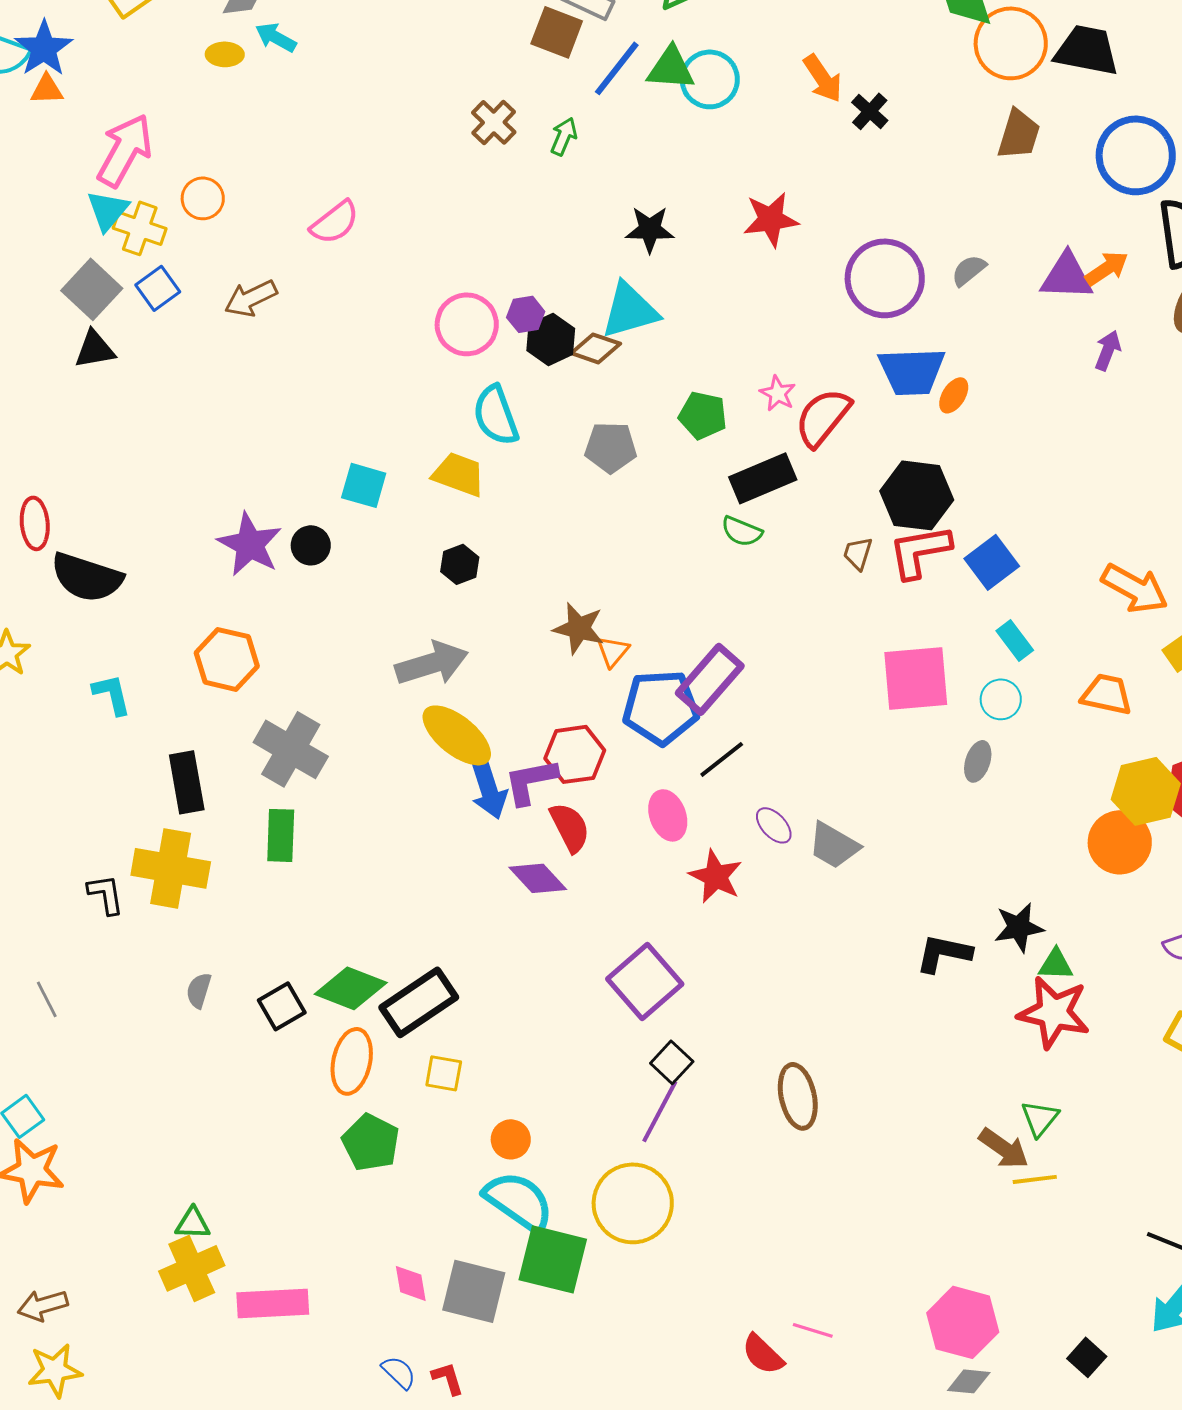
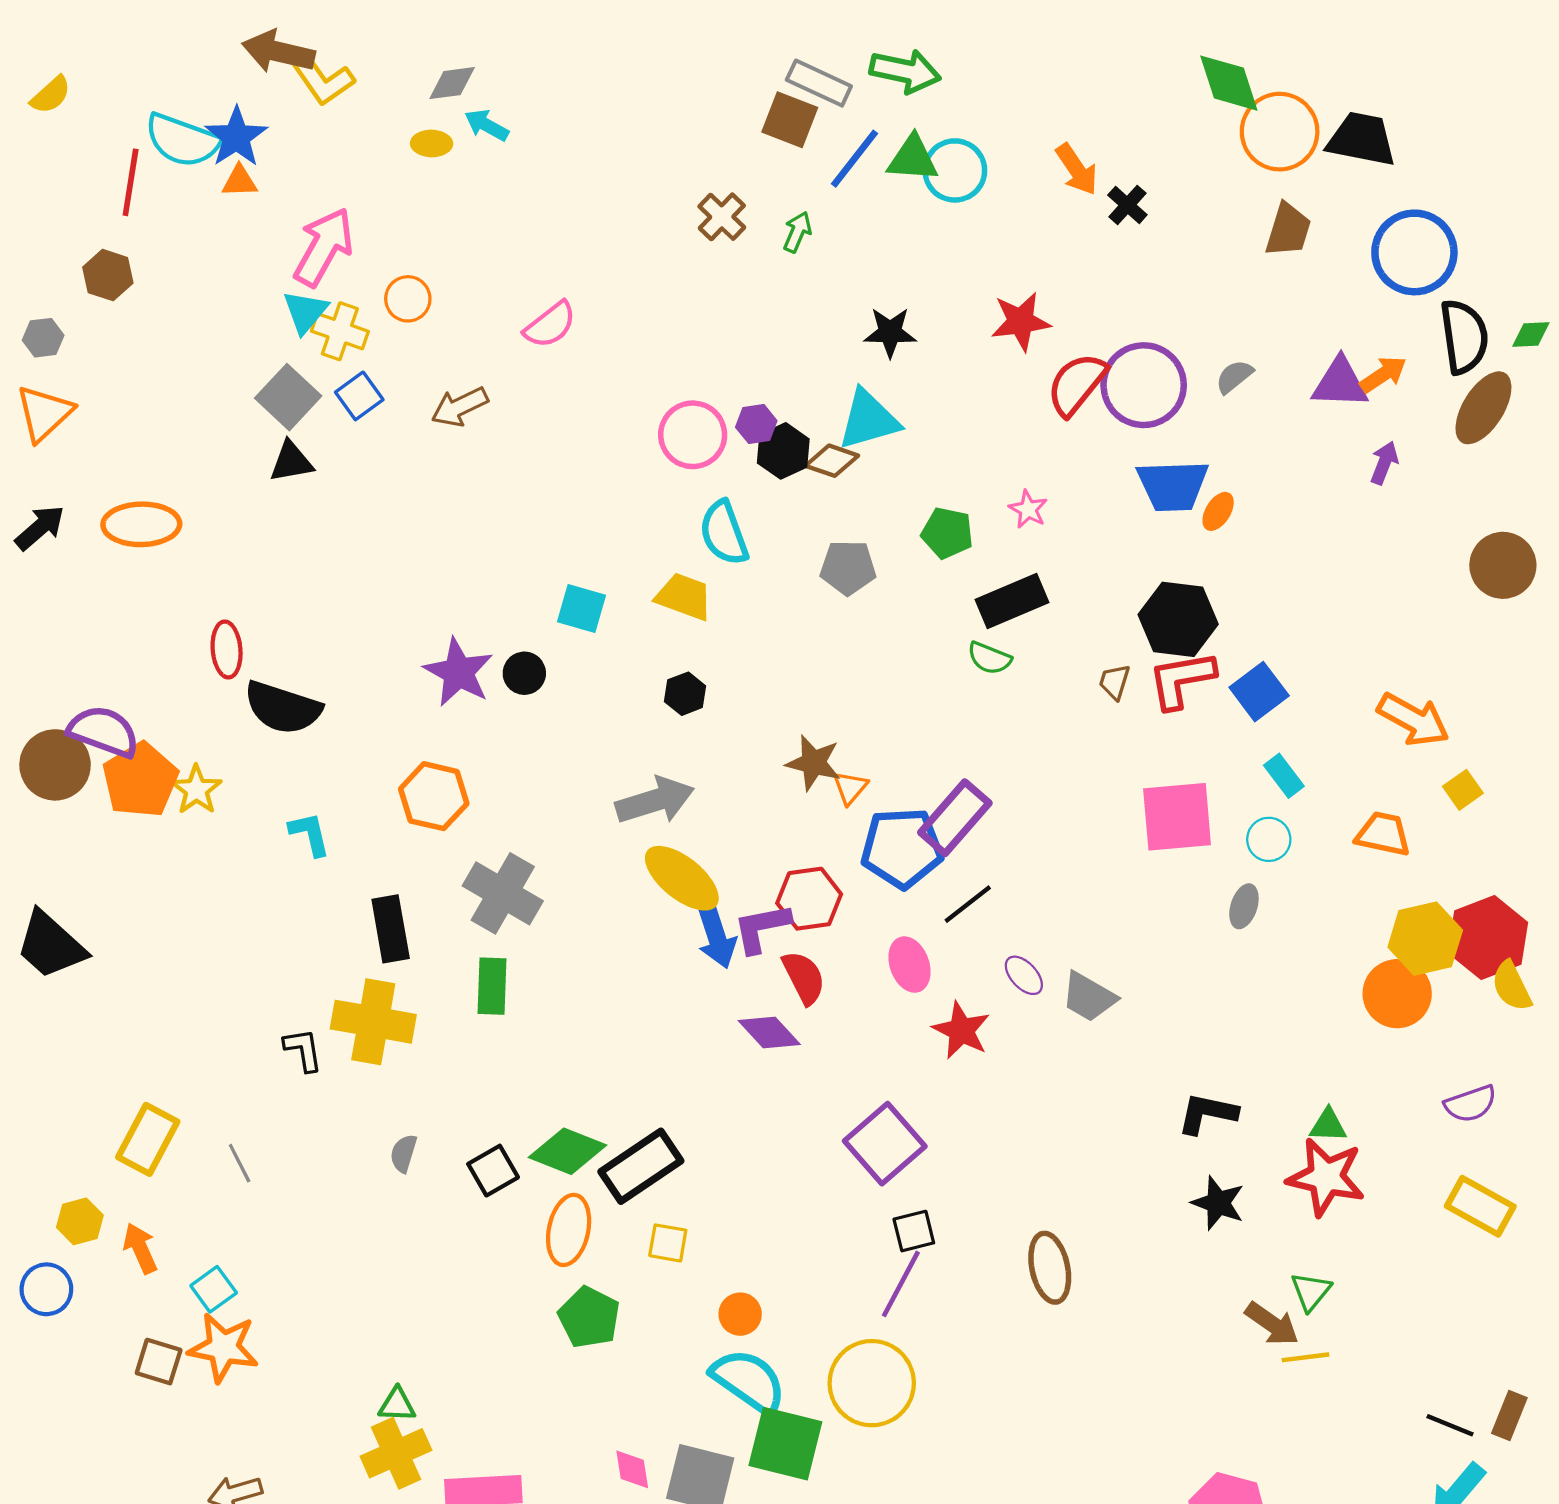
red semicircle: (823, 417) -> (1077, 384), moved
black star: (1019, 927) -> (1218, 1203), moved, turned 30
black square: (672, 1062) -> (914, 1231), turned 33

